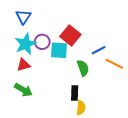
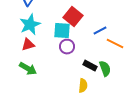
purple circle: (42, 42) -> (67, 47), moved
green semicircle: (83, 68) -> (105, 69), moved
black rectangle: (75, 93) -> (90, 66), moved, turned -64

